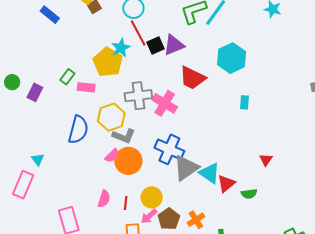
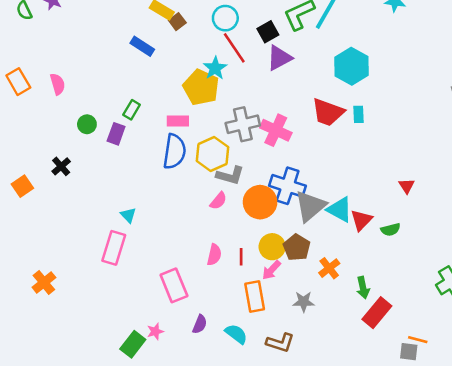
blue rectangle: (50, 15) -> (142, 46), moved
black square: (156, 46) -> (268, 32), moved
green rectangle: (67, 77) -> (132, 110), moved
red trapezoid: (192, 78) -> (328, 112), moved
cyan rectangle: (245, 102) -> (359, 114), moved
blue semicircle: (78, 130) -> (174, 152), moved
orange circle: (128, 161) -> (260, 202), moved
brown pentagon: (169, 219) -> (297, 247), moved

